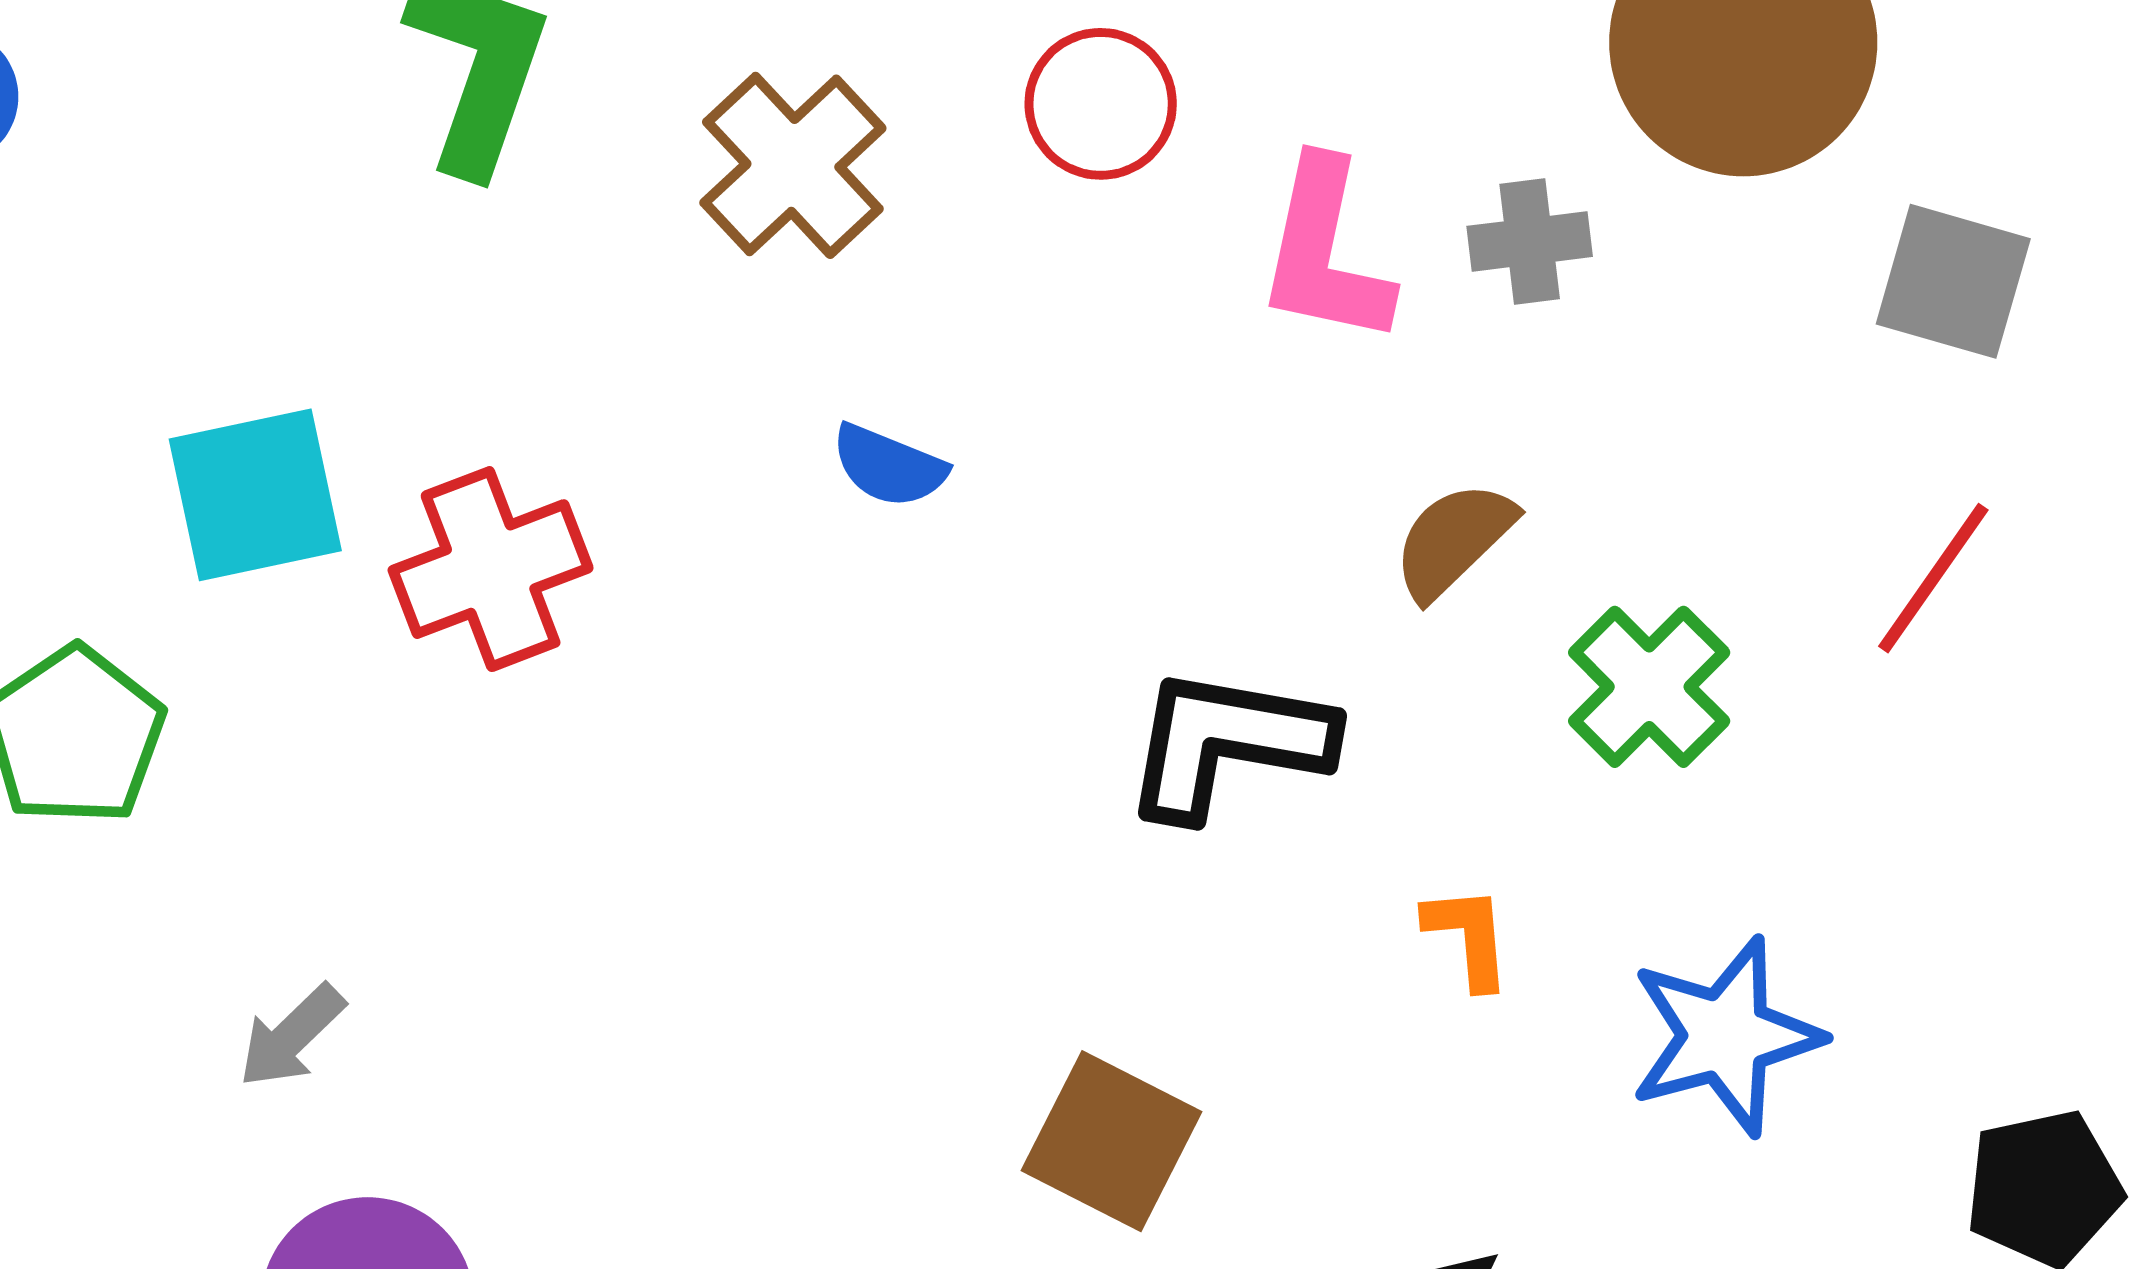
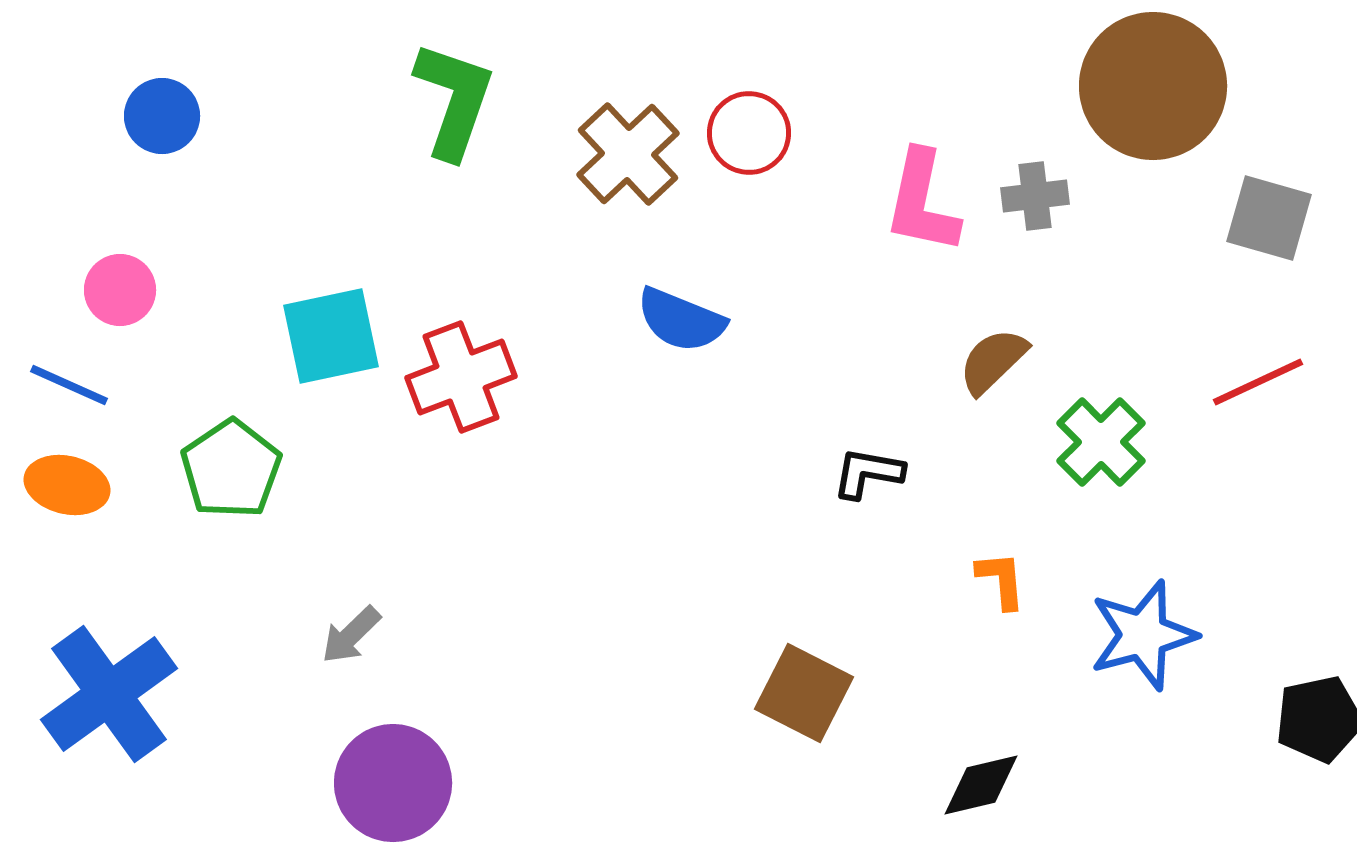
red circle: (1101, 104) -> (749, 133), moved
blue semicircle: (889, 466) -> (681, 320), size x1.4
red line: (1933, 578) -> (1258, 382), turned 30
black L-shape: (1227, 743) -> (868, 473), size x0.6

